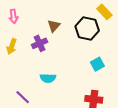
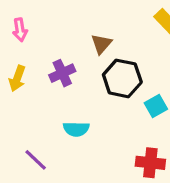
brown triangle: (54, 26) -> (101, 44), moved
black hexagon: (87, 29) -> (122, 78), moved

